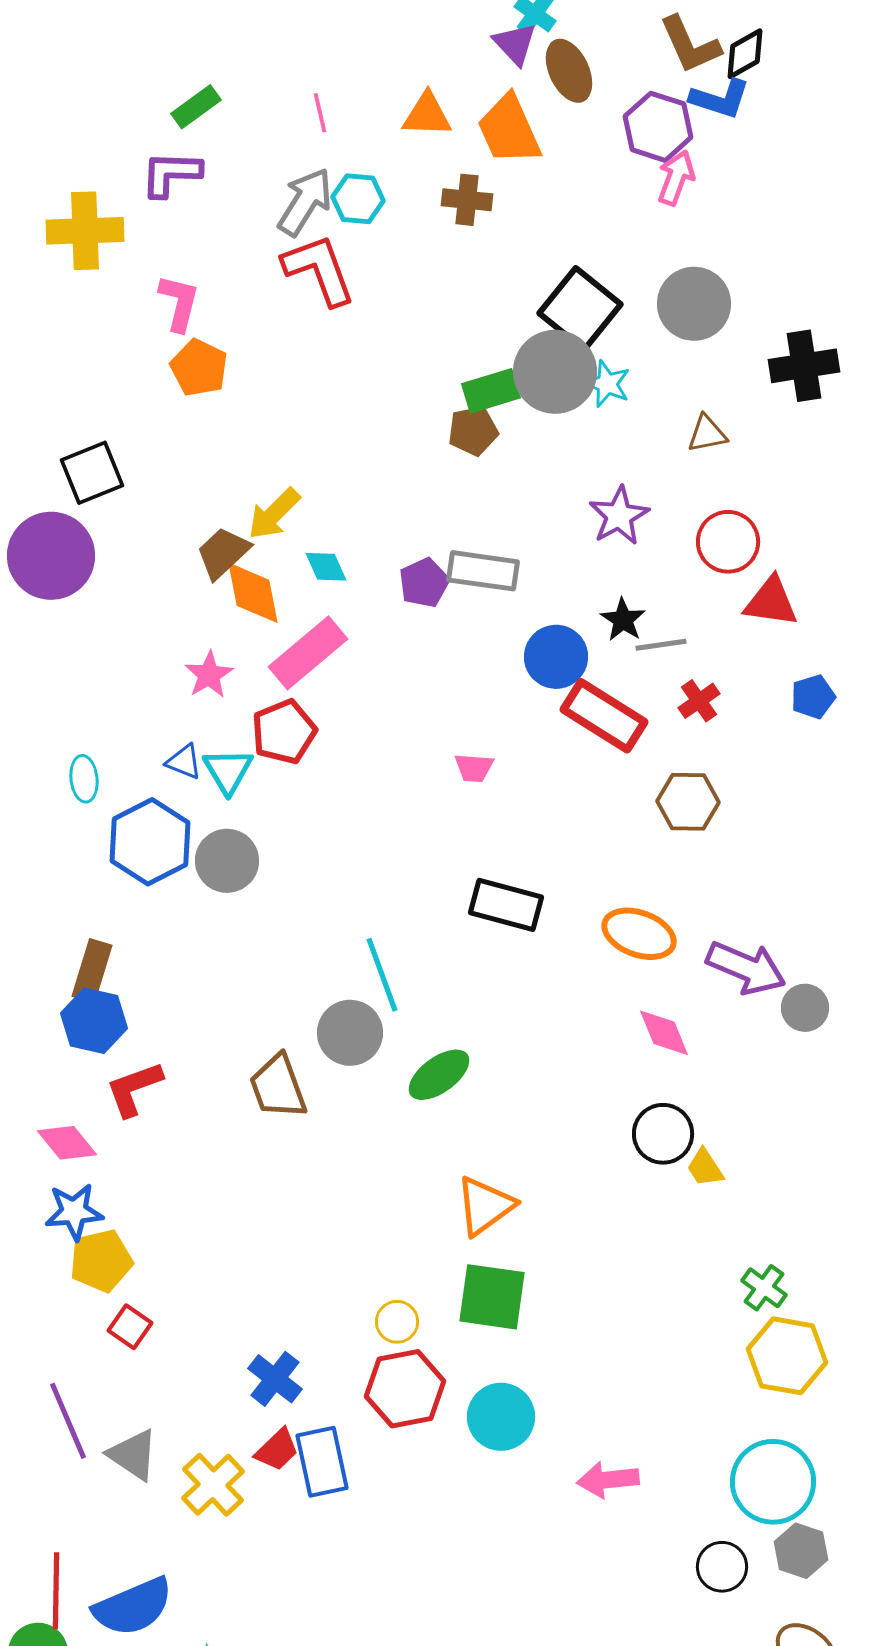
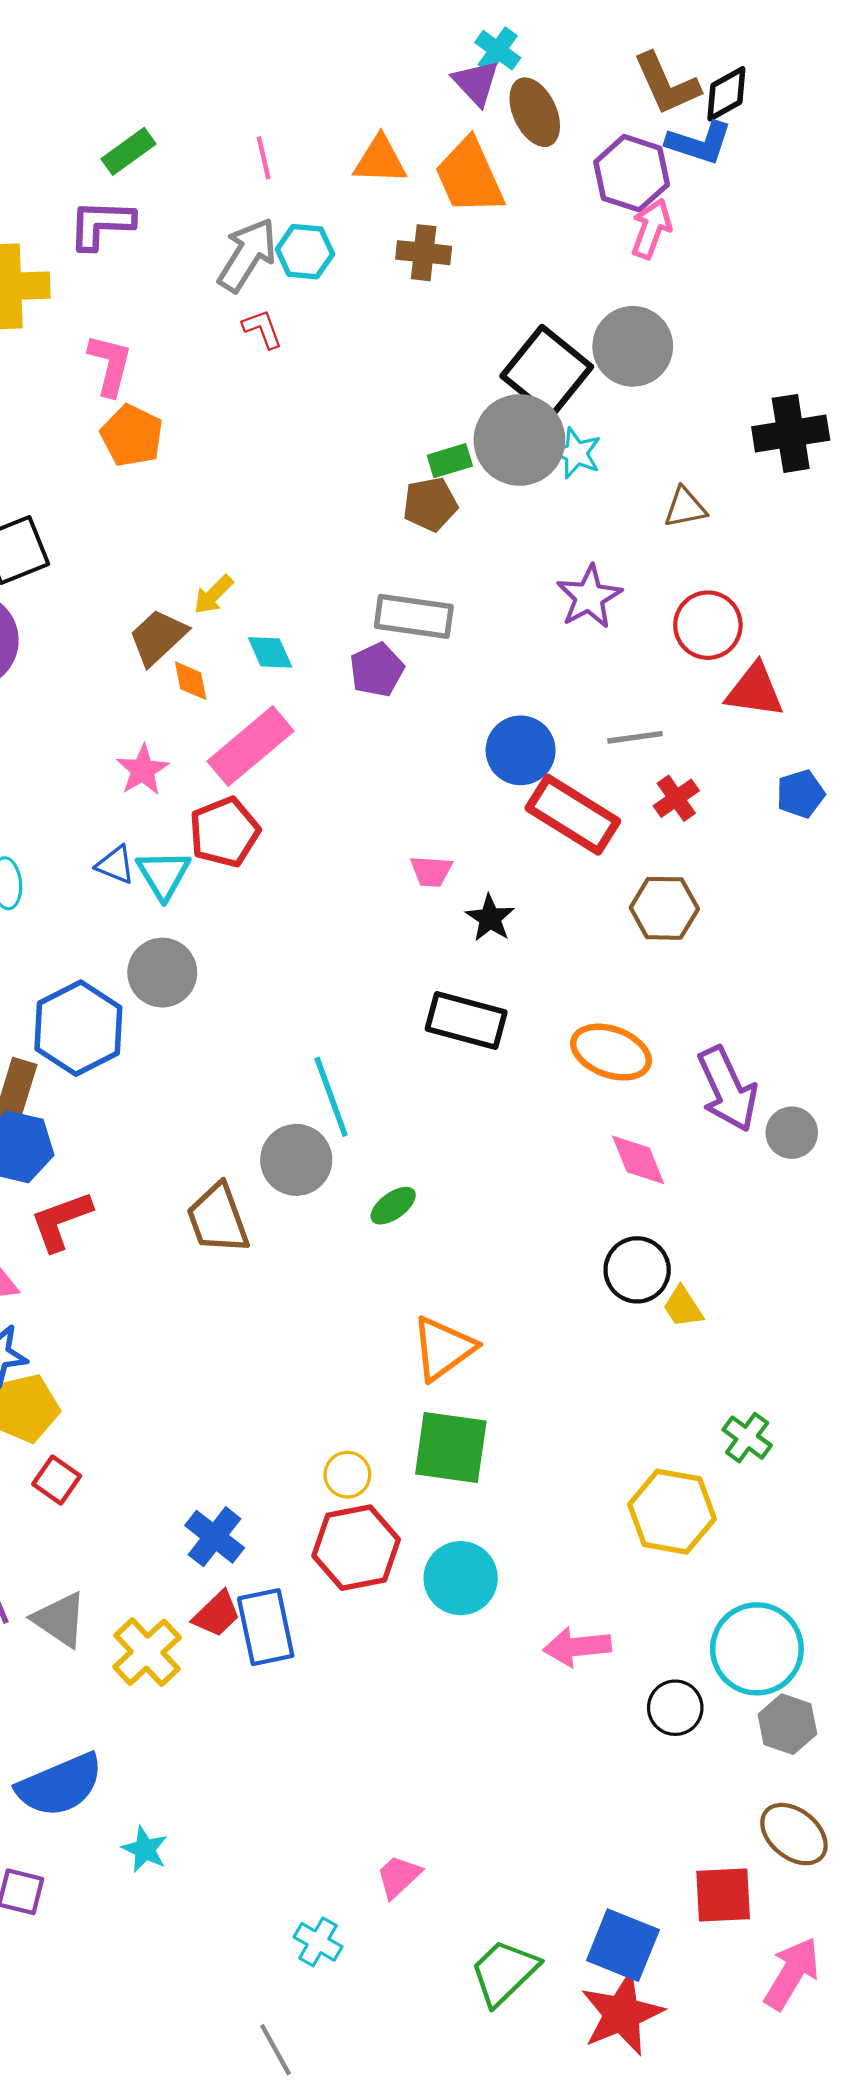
red L-shape: (319, 270) -> (262, 329), size x0.5
gray circle: (694, 304) -> (633, 346), moved
green rectangle: (491, 391) -> (450, 461), size x0.7
yellow arrow: (274, 514) -> (213, 595), size x0.7
gray rectangle: (483, 571) -> (414, 616), moved
orange diamond: (253, 593) -> (191, 681), size x0.6
black star: (623, 620) -> (490, 918), moved
blue hexagon: (150, 842) -> (78, 1028), moved
purple arrow: (746, 968) -> (727, 1089), turned 42
green ellipse: (439, 1075) -> (393, 1206), size x0.7
yellow hexagon: (787, 1356) -> (672, 1512), moved
black circle: (722, 1567) -> (675, 1708), moved

